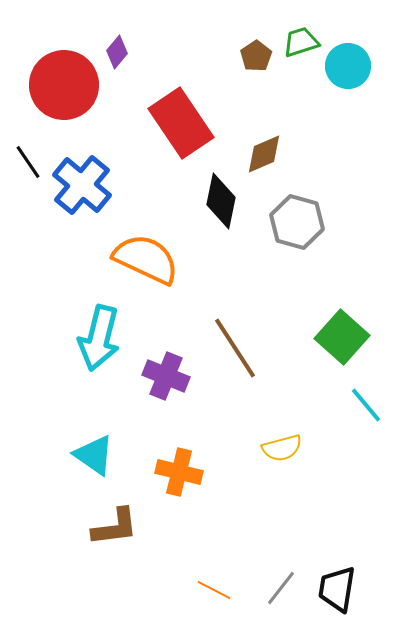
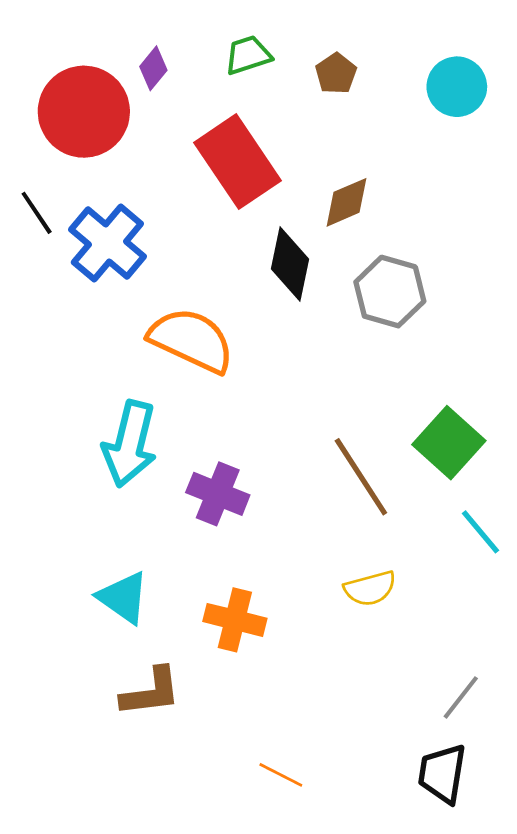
green trapezoid: (301, 42) -> (248, 55), moved
brown line: (235, 348) -> (361, 477), moved
gray line: (281, 588) -> (461, 697), moved

